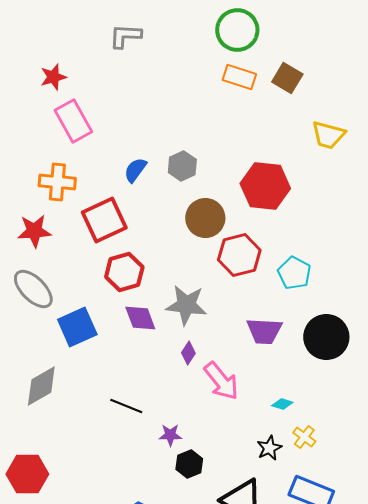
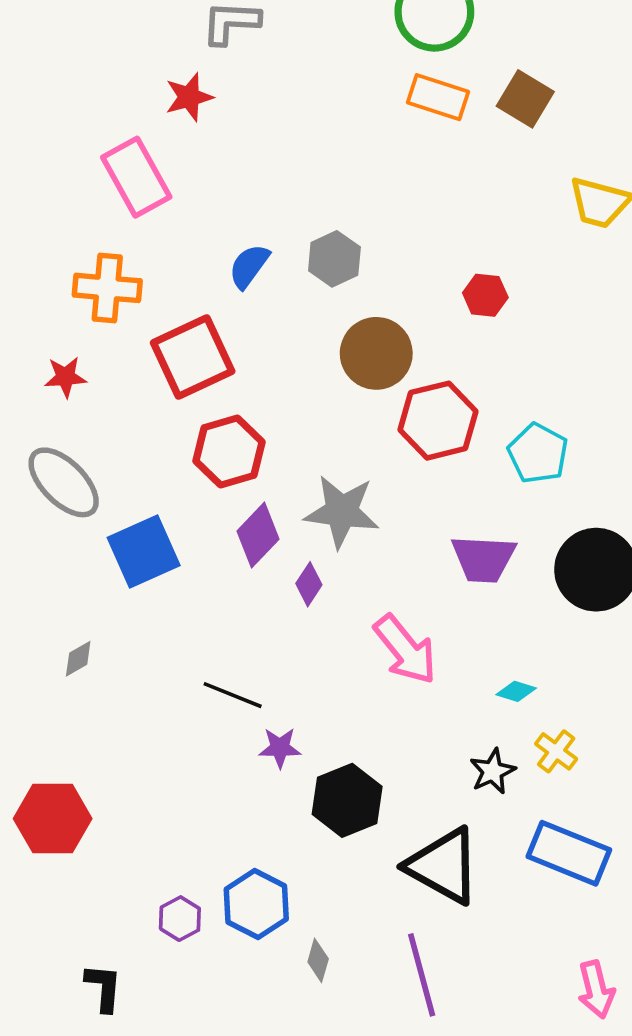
red star: (53, 77) -> (189, 97), moved
red hexagon: (265, 186) -> (485, 295), size x0.5
red star: (34, 231) -> (65, 377), size x0.7
purple diamond: (140, 318) -> (258, 535), turned 64
purple diamond: (188, 353) -> (309, 584), moved
gray diamond: (41, 386) -> (78, 659), size x0.5
purple star: (170, 435) -> (280, 748), moved
black hexagon: (189, 464) -> (347, 800), size x1.4

